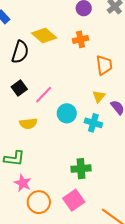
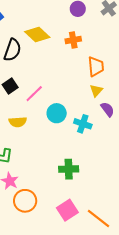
yellow triangle: (99, 96) -> (96, 91), moved
pink square: (74, 200) -> (67, 210), moved

